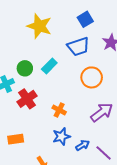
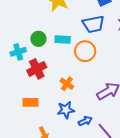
cyan rectangle: (49, 66) -> (63, 40), turned 42
orange circle: (92, 77) -> (85, 51), moved
orange rectangle: (16, 139) -> (31, 102), moved

